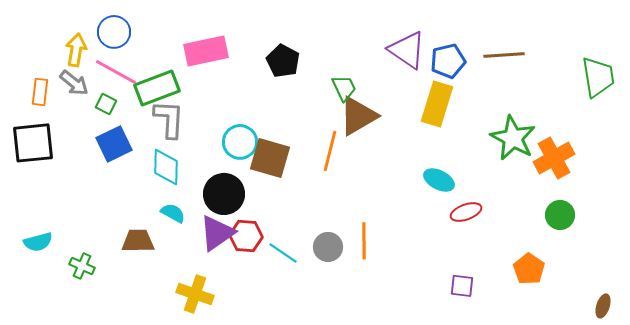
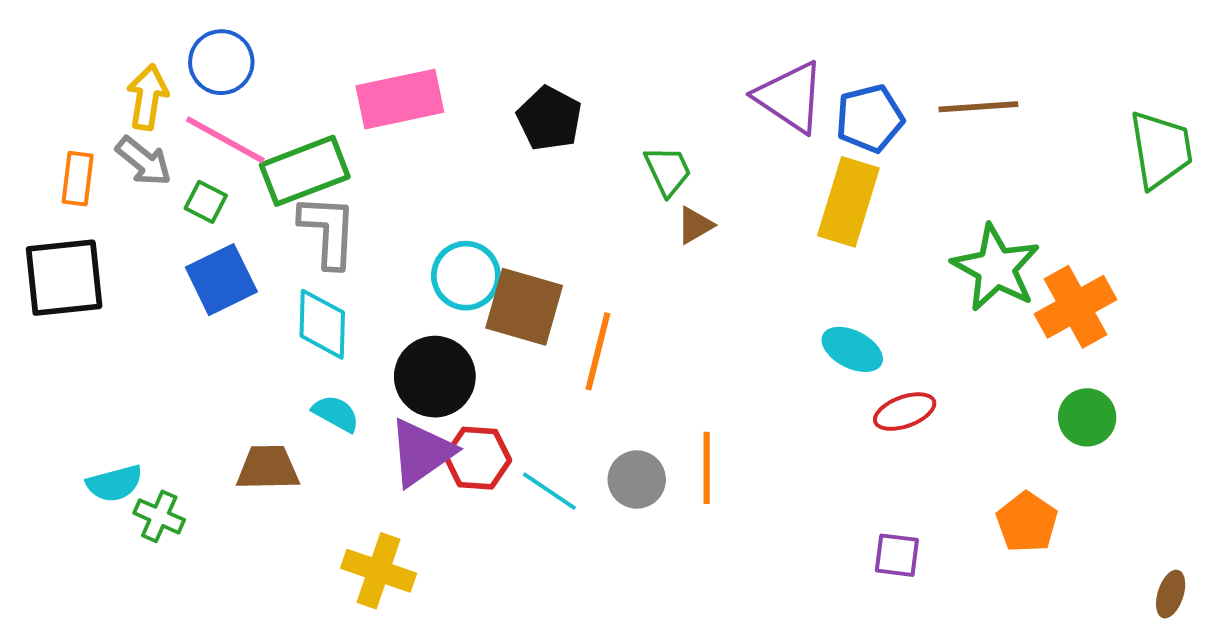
brown triangle: (358, 116) -> (695, 225), size x0.5
orange line: (330, 151) -> (598, 351), moved
cyan semicircle: (38, 242) -> (115, 483), moved

